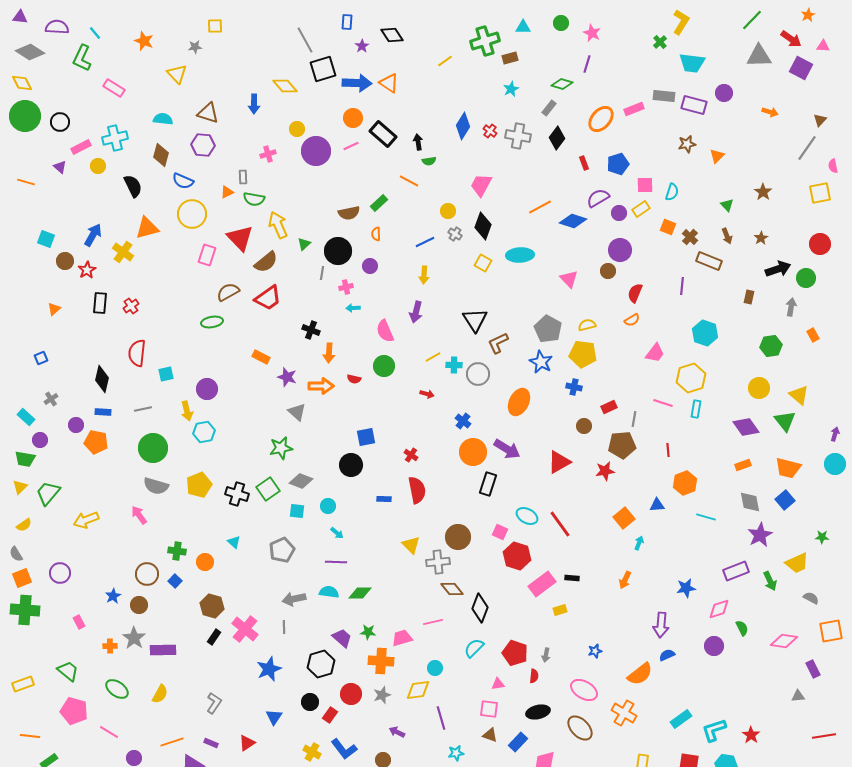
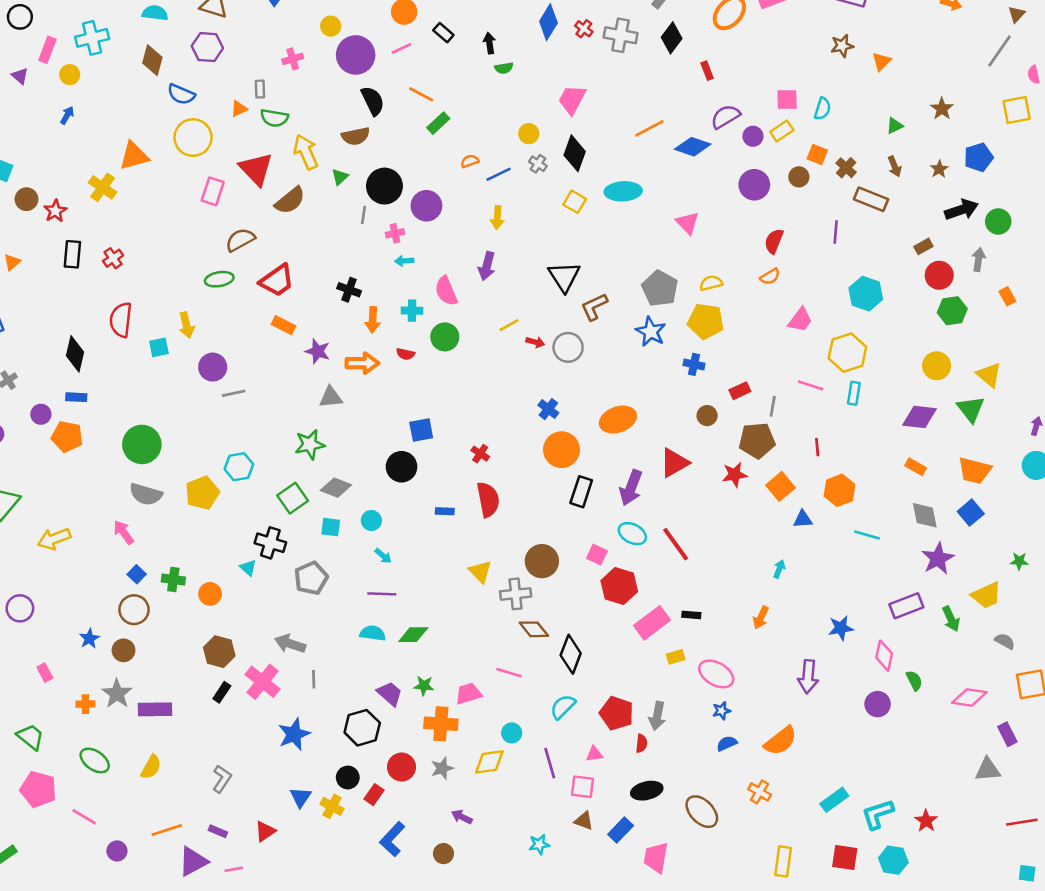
black rectangle: (383, 134) -> (443, 33), size x0.6
pink rectangle: (81, 147) -> (47, 50), turned -42
blue pentagon: (618, 164) -> (979, 157), moved
orange line: (409, 181) -> (421, 94), moved
black semicircle: (133, 186) -> (373, 101), moved
green triangle: (727, 205) -> (895, 126), turned 48
brown semicircle: (349, 213) -> (356, 136), moved
orange semicircle: (376, 234) -> (470, 161), moved, turned 72
blue arrow: (93, 235) -> (67, 115), moved, size x0.6
red circle: (820, 244) -> (939, 275), moved
purple circle: (370, 266) -> (426, 206), size x1.5
brown circle: (608, 271) -> (799, 177), moved
brown rectangle: (749, 297) -> (923, 246), turned 48
red trapezoid: (268, 298) -> (277, 280), moved
cyan cross: (454, 365) -> (412, 311), moved
red arrow: (427, 394) -> (535, 342), moved
orange ellipse: (519, 402) -> (618, 420), moved, turned 44
gray line: (143, 409) -> (234, 393), moved
yellow arrow: (187, 411) -> (186, 325), moved
gray triangle: (297, 412) -> (331, 397), turned -48
purple diamond: (746, 427) -> (920, 417), turned -48
cyan hexagon: (204, 432) -> (239, 467), moved
purple arrow: (507, 449) -> (631, 488), moved, turned 80
orange rectangle: (743, 465) -> (916, 467), turned 49
black cross: (237, 494) -> (270, 543), moved
orange square: (624, 518) -> (781, 486), moved
blue square: (175, 581) -> (137, 574), moved
gray arrow: (294, 599) -> (290, 644), moved, turned 30
pink diamond: (719, 609) -> (884, 656), turned -60
pink line: (433, 622) -> (509, 673), turned 30
gray arrow: (546, 655) -> (657, 716), size x1.5
blue semicircle: (667, 655) -> (727, 743), moved
pink ellipse: (584, 690) -> (716, 674), moved
gray triangle: (798, 696) -> (988, 770), size x1.5
orange cross: (624, 713) -> (760, 792), size x0.7
purple line: (441, 718) -> (550, 763), moved
blue L-shape: (344, 749) -> (392, 839), turned 80
yellow cross: (312, 752) -> (332, 806), moved

